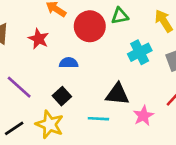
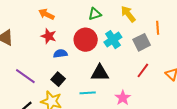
red circle: (90, 26) -> (86, 40), moved
red star: (39, 39) -> (49, 36), moved
pink star: (143, 116) -> (123, 98), moved

